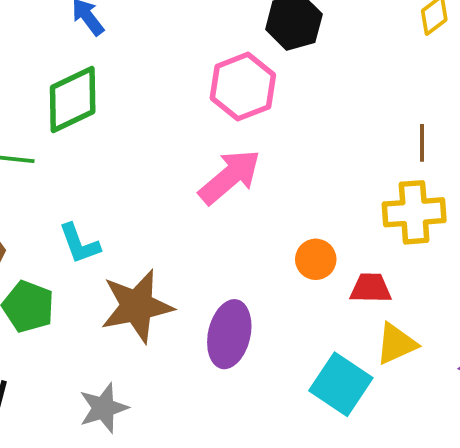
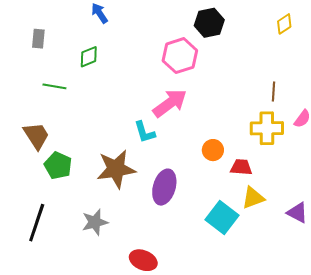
green diamond: (73, 100) -> (89, 57), size x0.6
cyan L-shape: (79, 244) -> (145, 132), moved

